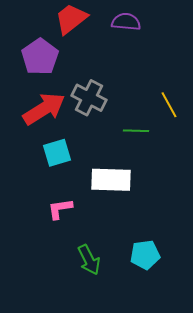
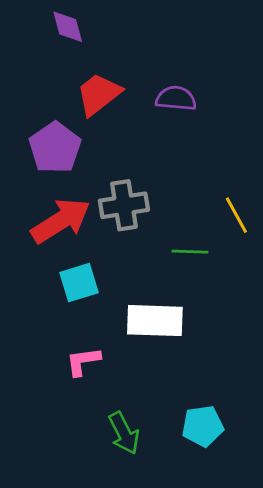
gray cross: (89, 98) -> (124, 205), turned -36

